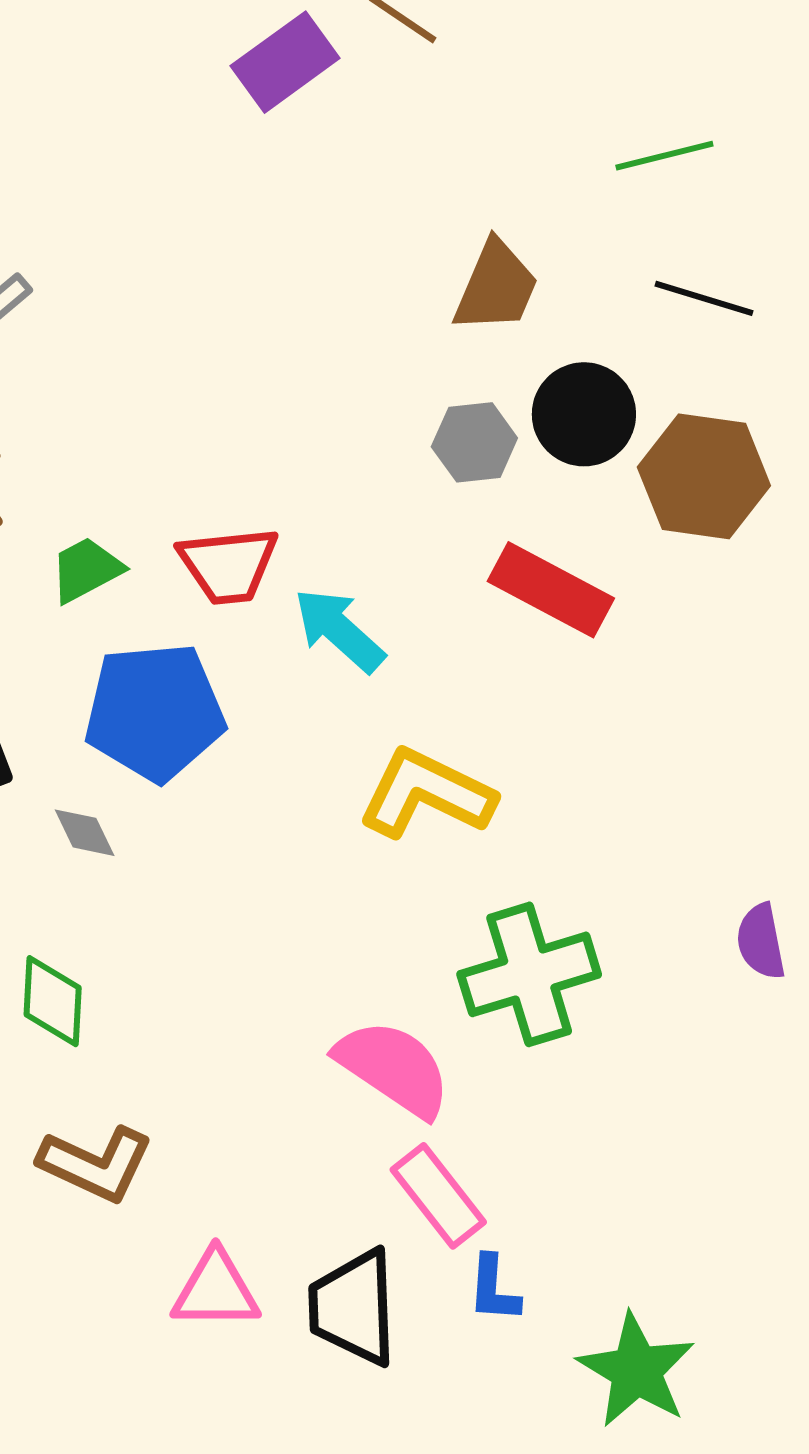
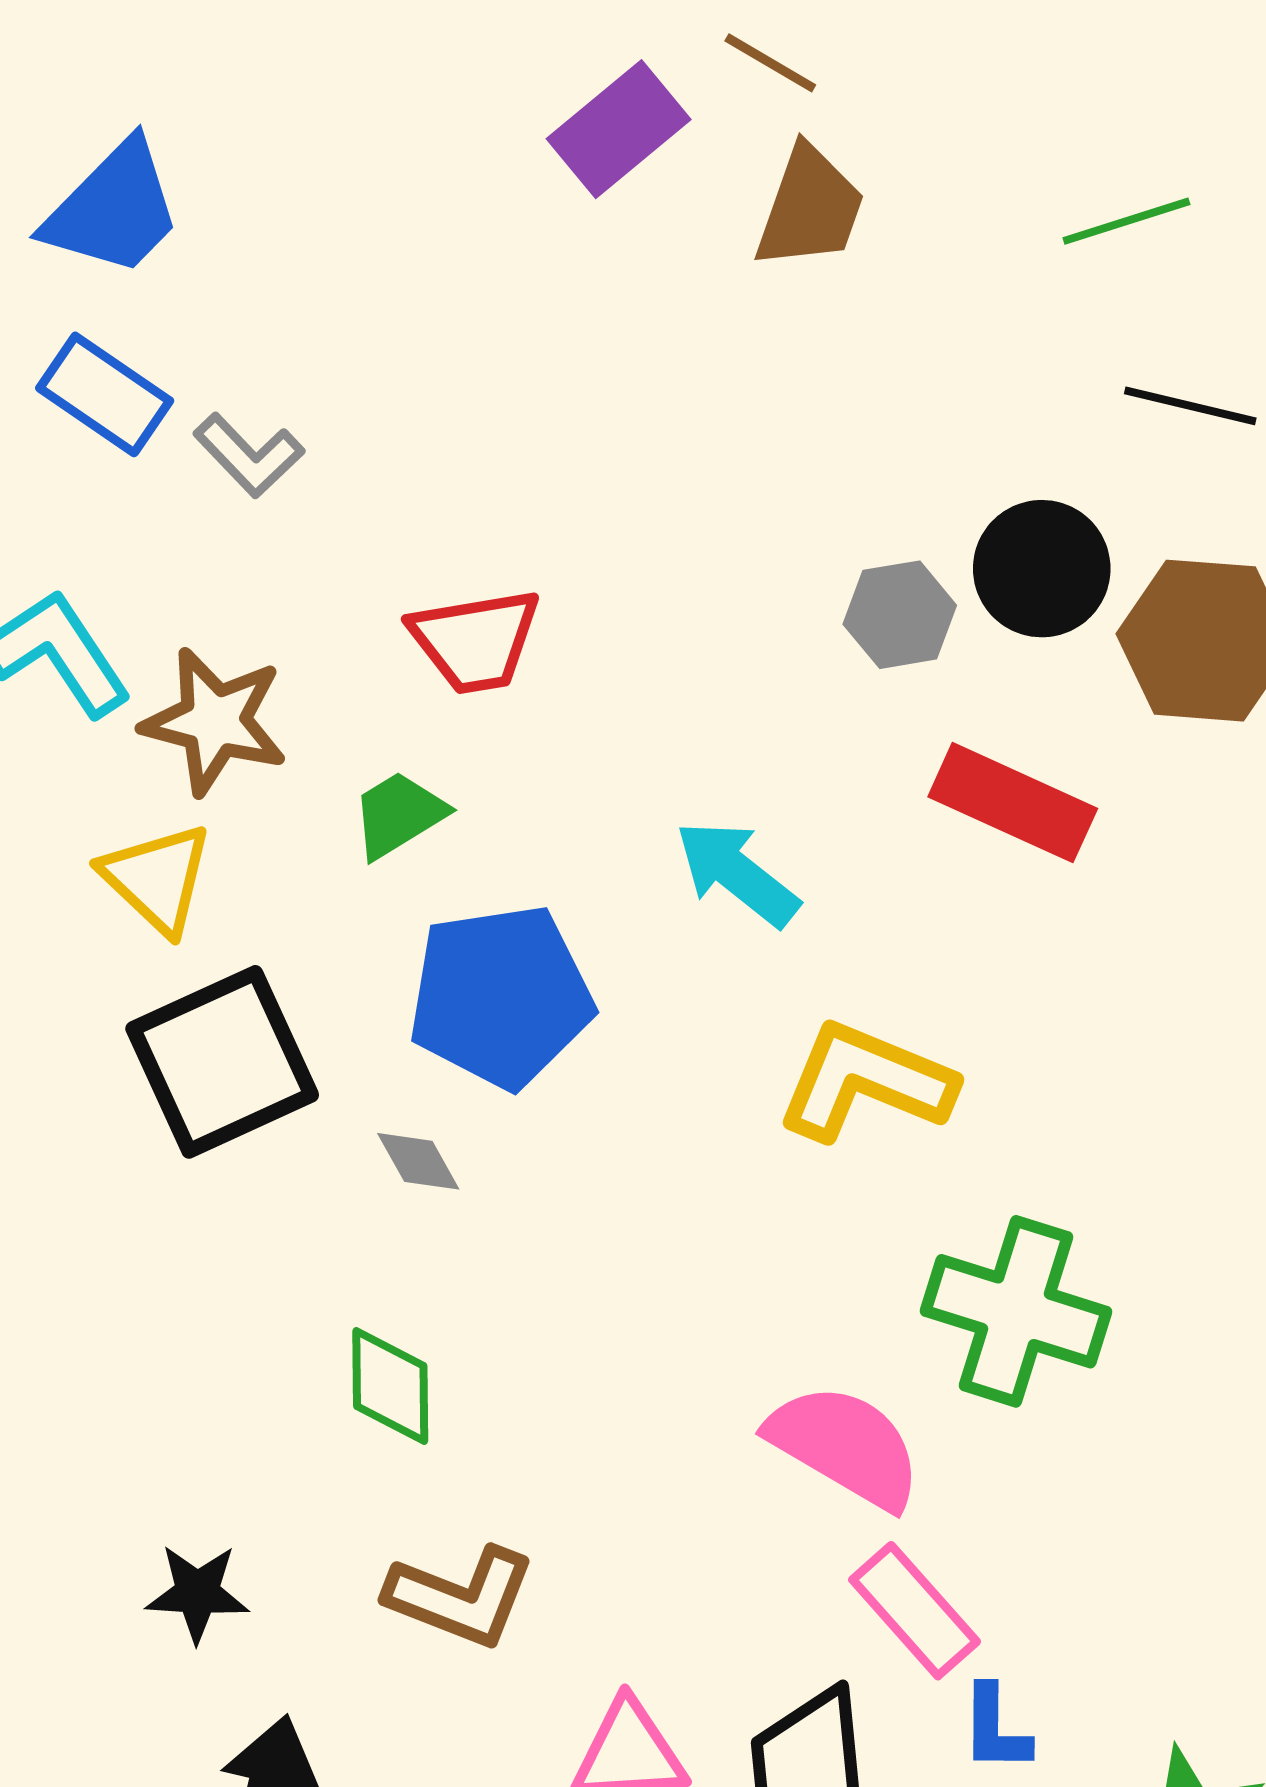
brown trapezoid: (496, 287) -> (810, 208), moved
red trapezoid: (228, 565) -> (475, 641), moved
green cross: (529, 974) -> (1016, 1311), turned 38

